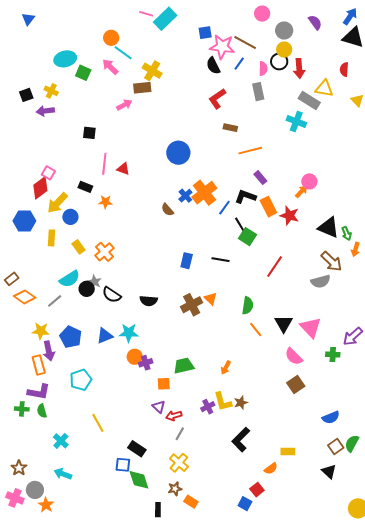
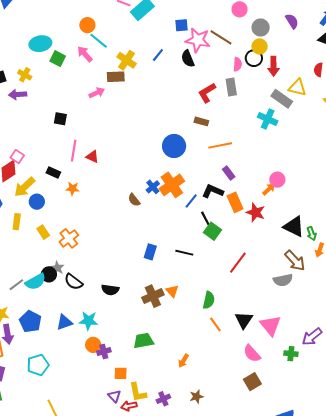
blue line: (239, 64) -> (158, 55), moved
red L-shape: (217, 99) -> (207, 93), moved
blue circle: (178, 153) -> (174, 146), moved
cyan semicircle: (70, 279) -> (35, 282), moved
green trapezoid: (184, 366) -> (143, 341), moved
yellow L-shape: (223, 402) -> (138, 392), moved

